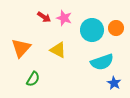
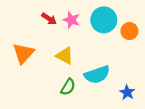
cyan circle: (92, 30) -> (104, 20), moved
cyan semicircle: (102, 62) -> (97, 75), moved
green semicircle: (33, 79) -> (68, 87), moved

